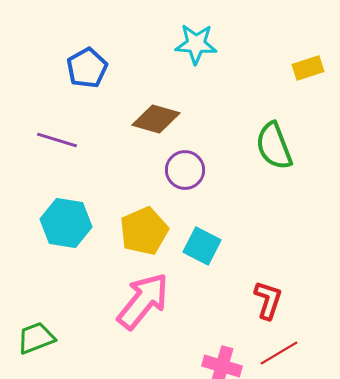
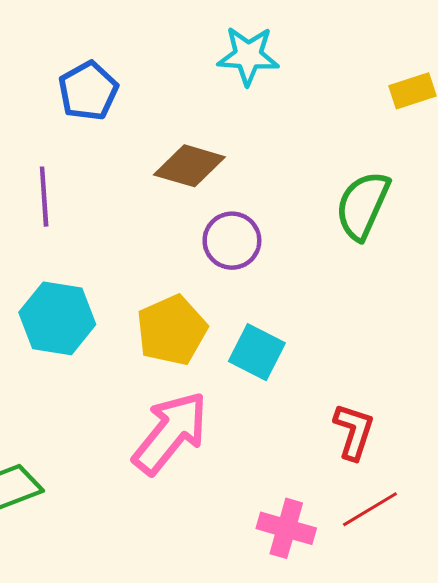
purple line: (57, 140) -> (44, 197), turned 69
green semicircle: (274, 146) -> (363, 205), turned 45

